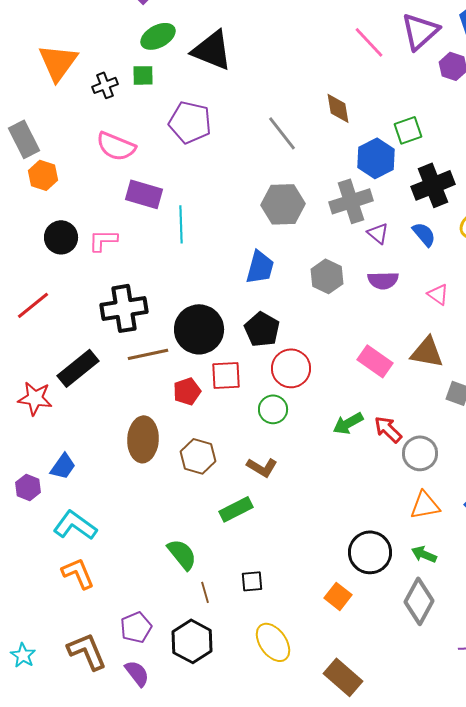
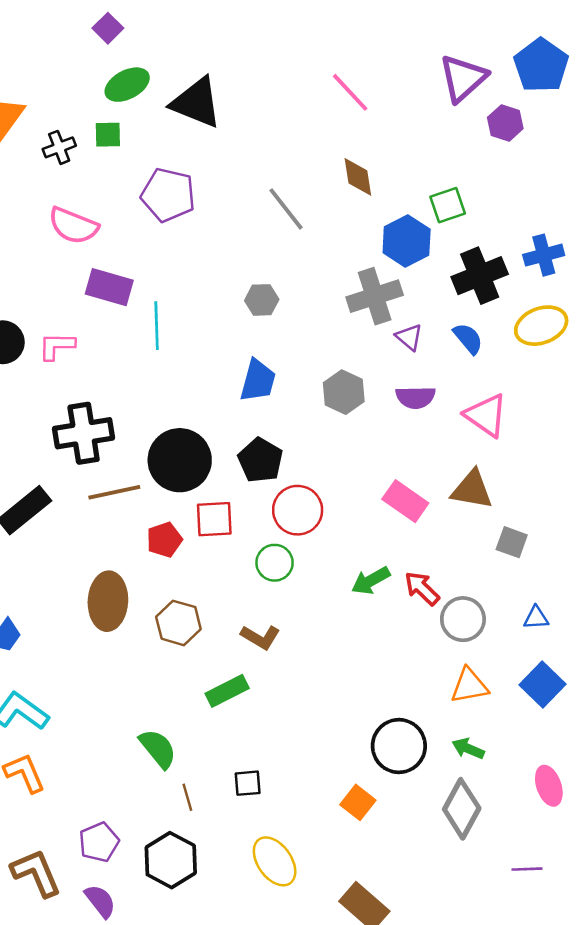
pink line: (369, 42) -> (350, 92), moved
gray hexagon: (283, 204) -> (262, 300), moved, size x0.6
pink triangle: (438, 294) -> (486, 415), size x1.6

